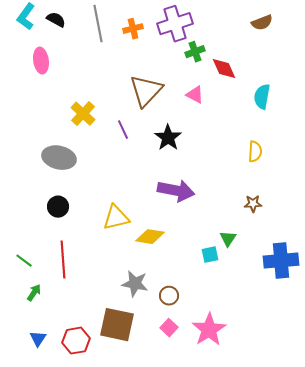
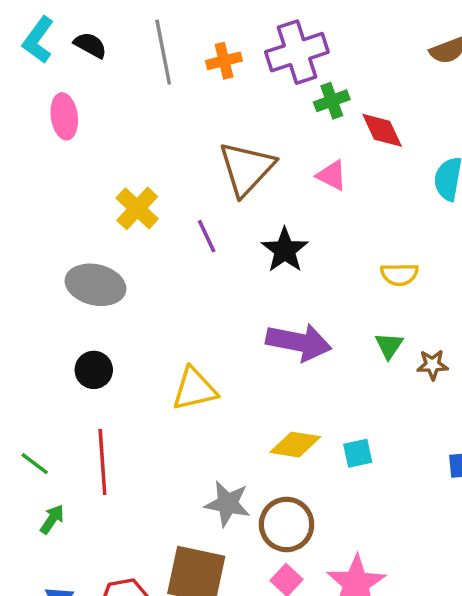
yellow semicircle: (255, 152) -> (399, 274), moved, turned 85
yellow diamond: (150, 237) -> (295, 445), moved
green triangle: (228, 239) -> (389, 346), moved
brown circle: (169, 296) -> (287, 524), size x1.6

